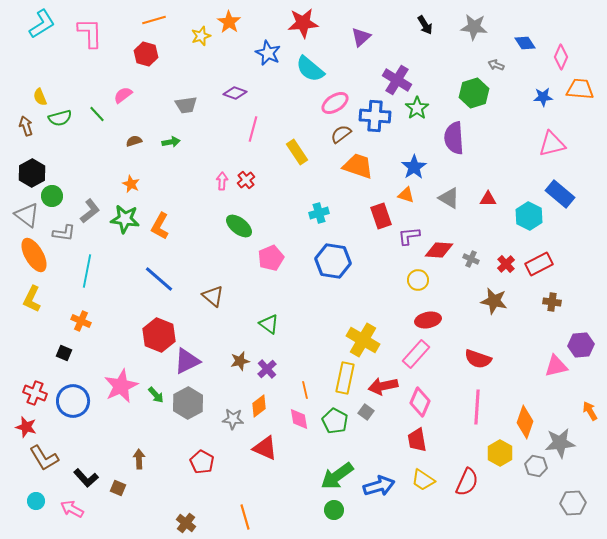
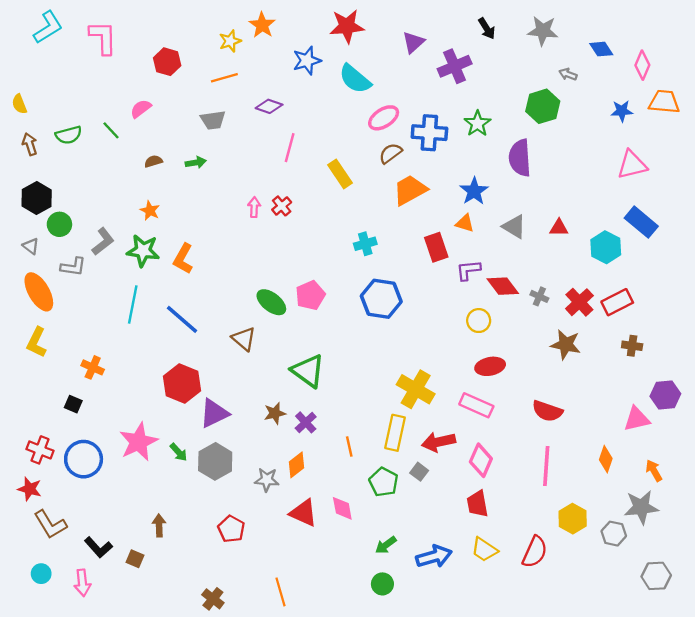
orange line: (154, 20) -> (224, 78), moved
blue star: (268, 53) -> (307, 61), turned 30
purple cross: (397, 80) -> (455, 66), moved, turned 36
yellow semicircle: (40, 97) -> (19, 104), moved
orange trapezoid: (358, 166) -> (410, 190), turned -48
gray triangle: (27, 215) -> (31, 246), size x0.6
green ellipse: (239, 226) -> (271, 302), moved
red diamond: (439, 250) -> (503, 286), turned 48
red cross: (506, 264) -> (579, 302), size x1.4
cyan line: (87, 271) -> (133, 304), moved
green triangle: (269, 324) -> (308, 371), size x1.5
pink rectangle: (416, 354) -> (476, 405), turned 72
orange arrow: (590, 411) -> (654, 471), moved
pink diamond: (299, 419) -> (342, 508), moved
orange diamond: (525, 422) -> (606, 459), moved, size x0.7
green arrow: (337, 476) -> (386, 545), size x0.6
pink arrow: (72, 509) -> (82, 583), turned -125

